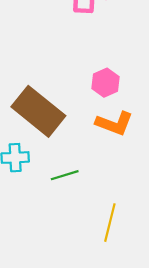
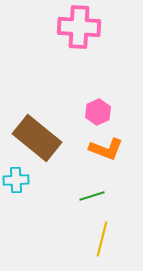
green line: (65, 175) -> (92, 196), moved

